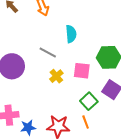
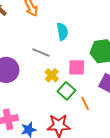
green square: (89, 101) -> (66, 91), moved
orange line: (86, 122) -> (85, 103), moved

